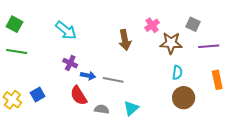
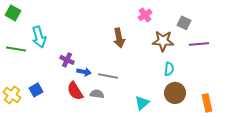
green square: (14, 24) -> (13, 13), moved
pink cross: (152, 25) -> (145, 15), moved
cyan arrow: (66, 30) -> (39, 37), moved, turned 35
orange rectangle: (217, 80) -> (207, 103), moved
cyan triangle: (131, 108) -> (142, 103), moved
gray semicircle: (102, 109) -> (97, 94), moved

